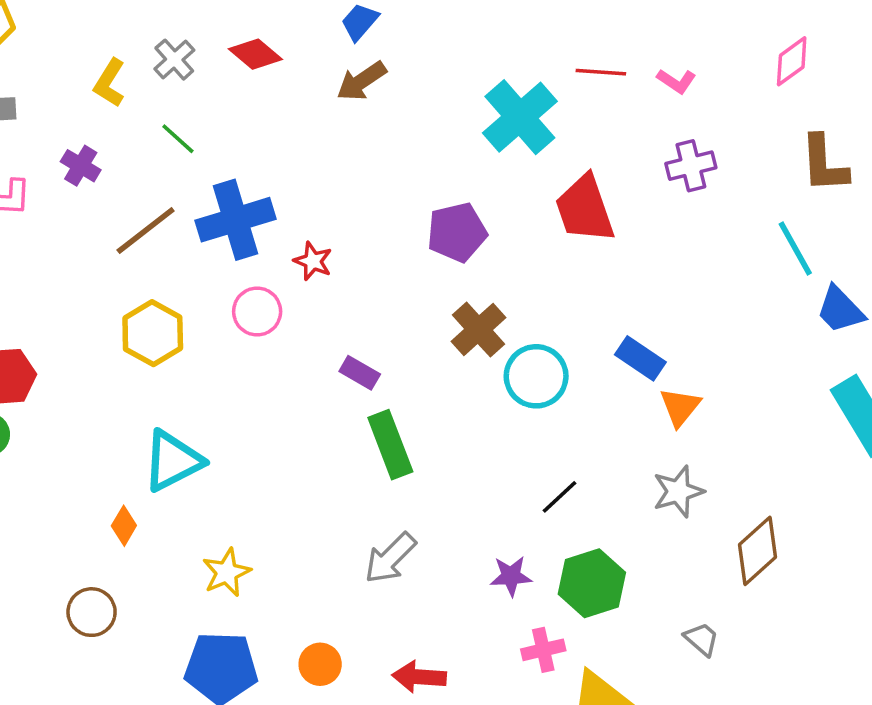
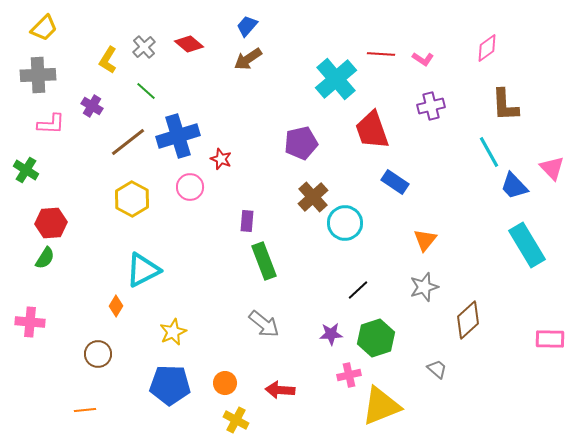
blue rectangle: (640, 358) -> (395, 182), moved
purple rectangle: (360, 373) -> (247, 221), turned 65
gray arrow: (390, 558) -> (264, 324), turned -96

